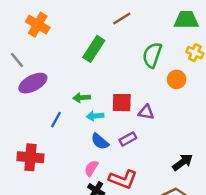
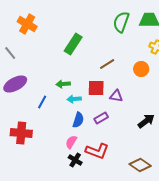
brown line: (122, 19) -> (107, 64), moved
green semicircle: (152, 55) -> (121, 22), moved
purple ellipse: (33, 83) -> (15, 84), moved
blue semicircle: (100, 141) -> (78, 120), turned -112
black arrow: (183, 162) -> (146, 121), moved

